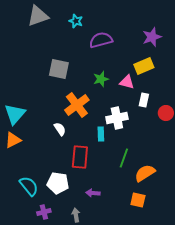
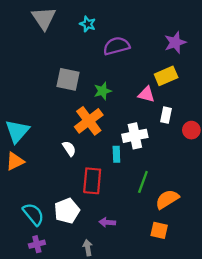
gray triangle: (38, 16) -> (44, 18), turned -45
green star: (101, 79) -> (103, 91), moved
white pentagon: (58, 183) -> (67, 211), turned -30
purple cross: (44, 212) -> (37, 244), moved

